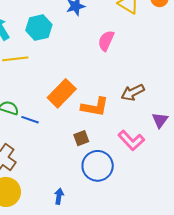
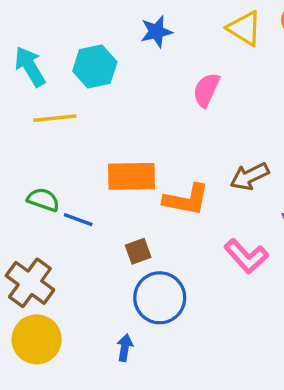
orange rectangle: (62, 93) -> (131, 176), turned 44
brown square: (81, 138) -> (138, 251), moved
blue circle: (98, 166) -> (160, 298), moved

